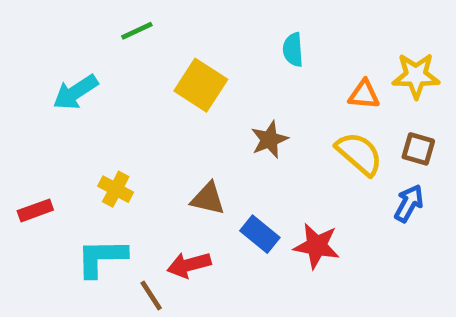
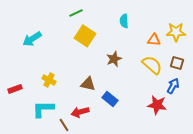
green line: (137, 31) -> (76, 13), moved
red star: (317, 246) -> (157, 105), moved

